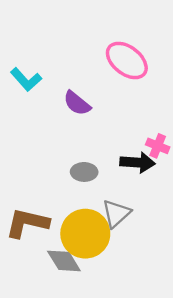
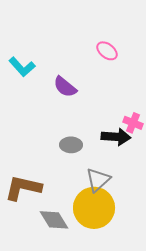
pink ellipse: (127, 60) -> (107, 51), size x0.6
yellow circle: (85, 234) -> (94, 208), moved

